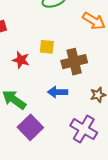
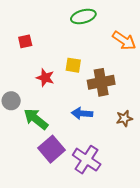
purple cross: (84, 129) -> (87, 160), moved

